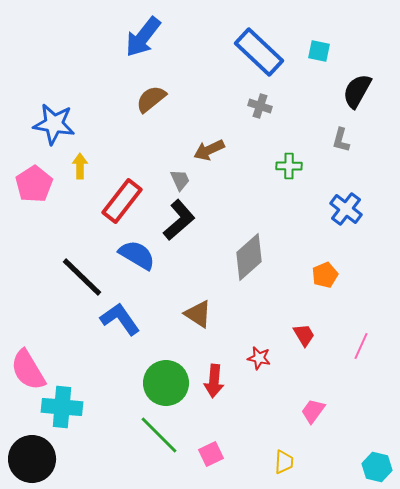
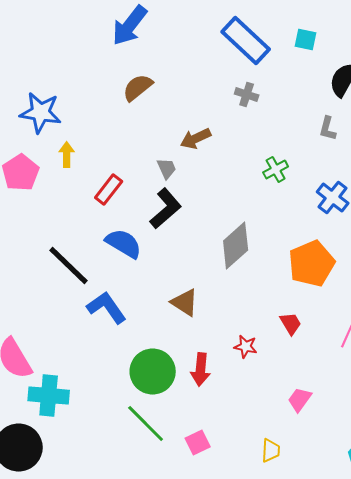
green cross: (289, 166) -> (276, 170), moved, turned -30
red rectangle: (122, 201) -> (109, 190), size x0.7
orange pentagon: (325, 275) -> (312, 264), size x1.8

